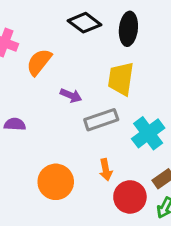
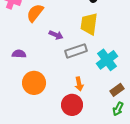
orange circle: (56, 182) -> (34, 83), moved
red circle: (130, 197) -> (72, 105), moved

